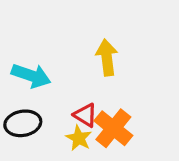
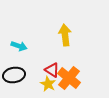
cyan arrow: (31, 76) -> (19, 46), size x0.7

